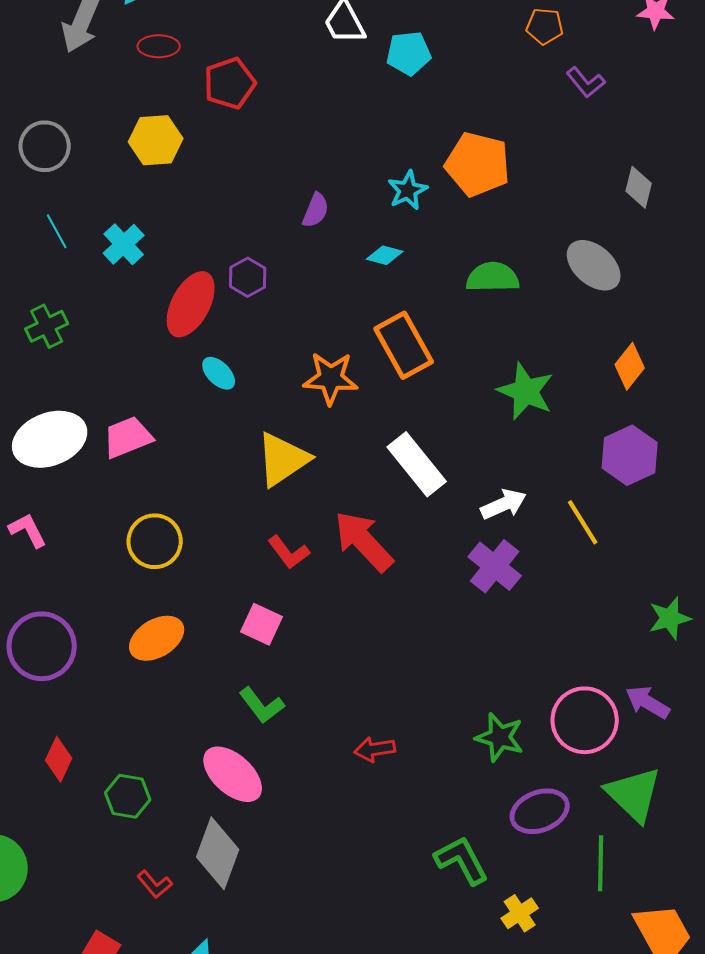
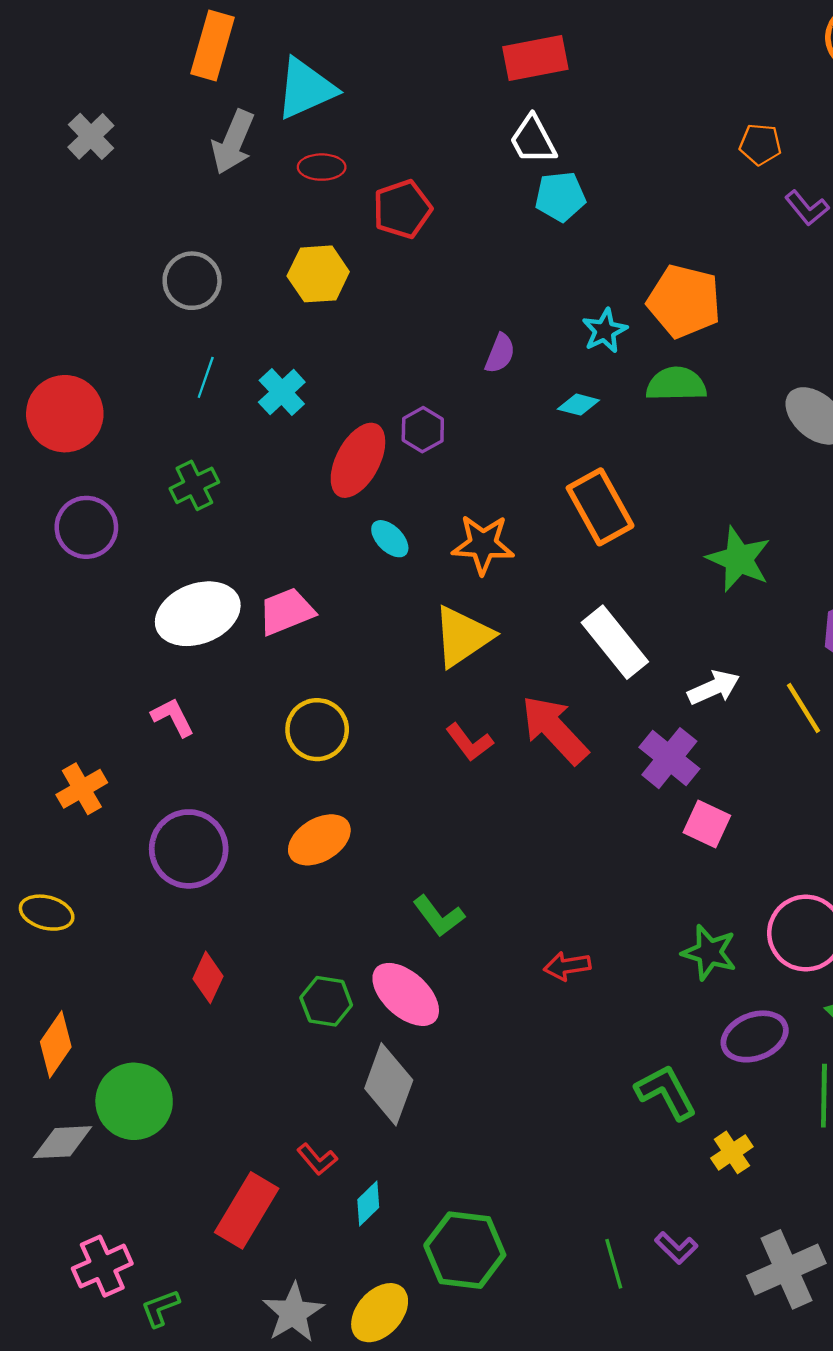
cyan pentagon: (409, 53) -> (560, 197), moved
cyan line: (57, 231) -> (206, 377), turned 48
green semicircle: (493, 277) -> (676, 384), moved
orange star: (331, 378) -> (483, 544), moved
purple cross: (495, 566) -> (669, 758), moved
pink square: (262, 624) -> (707, 824), moved
green hexagon: (128, 796) -> (326, 1001), moved
red L-shape: (155, 884) -> (317, 1159), moved

